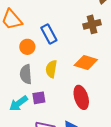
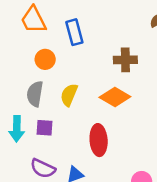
brown cross: (92, 24) -> (125, 60), moved
blue rectangle: (49, 34) -> (74, 32), moved
cyan arrow: (18, 103) -> (17, 129), turned -66

